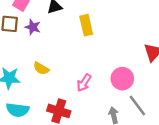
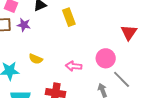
pink arrow: (84, 83) -> (74, 66), turned 70

